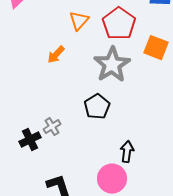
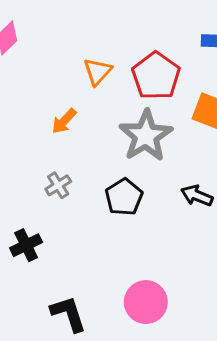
gray cross: (52, 127) -> (58, 185), moved
black arrow: (127, 152) -> (197, 196), moved, turned -75

